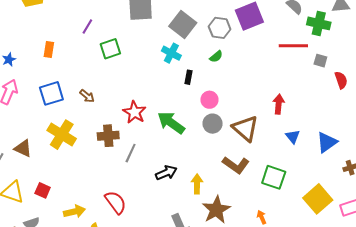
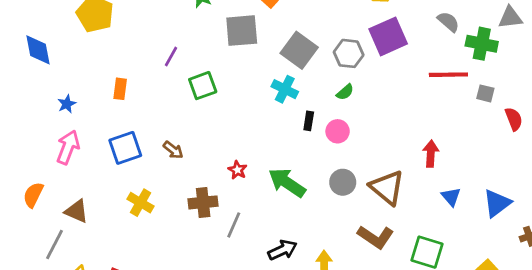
pink circle: (209, 100) -> (338, 131), moved
red star: (134, 112) -> (237, 170), size x0.6
yellow cross: (62, 135) -> (141, 203), size x0.7
brown triangle: (23, 148) -> (77, 211), moved

